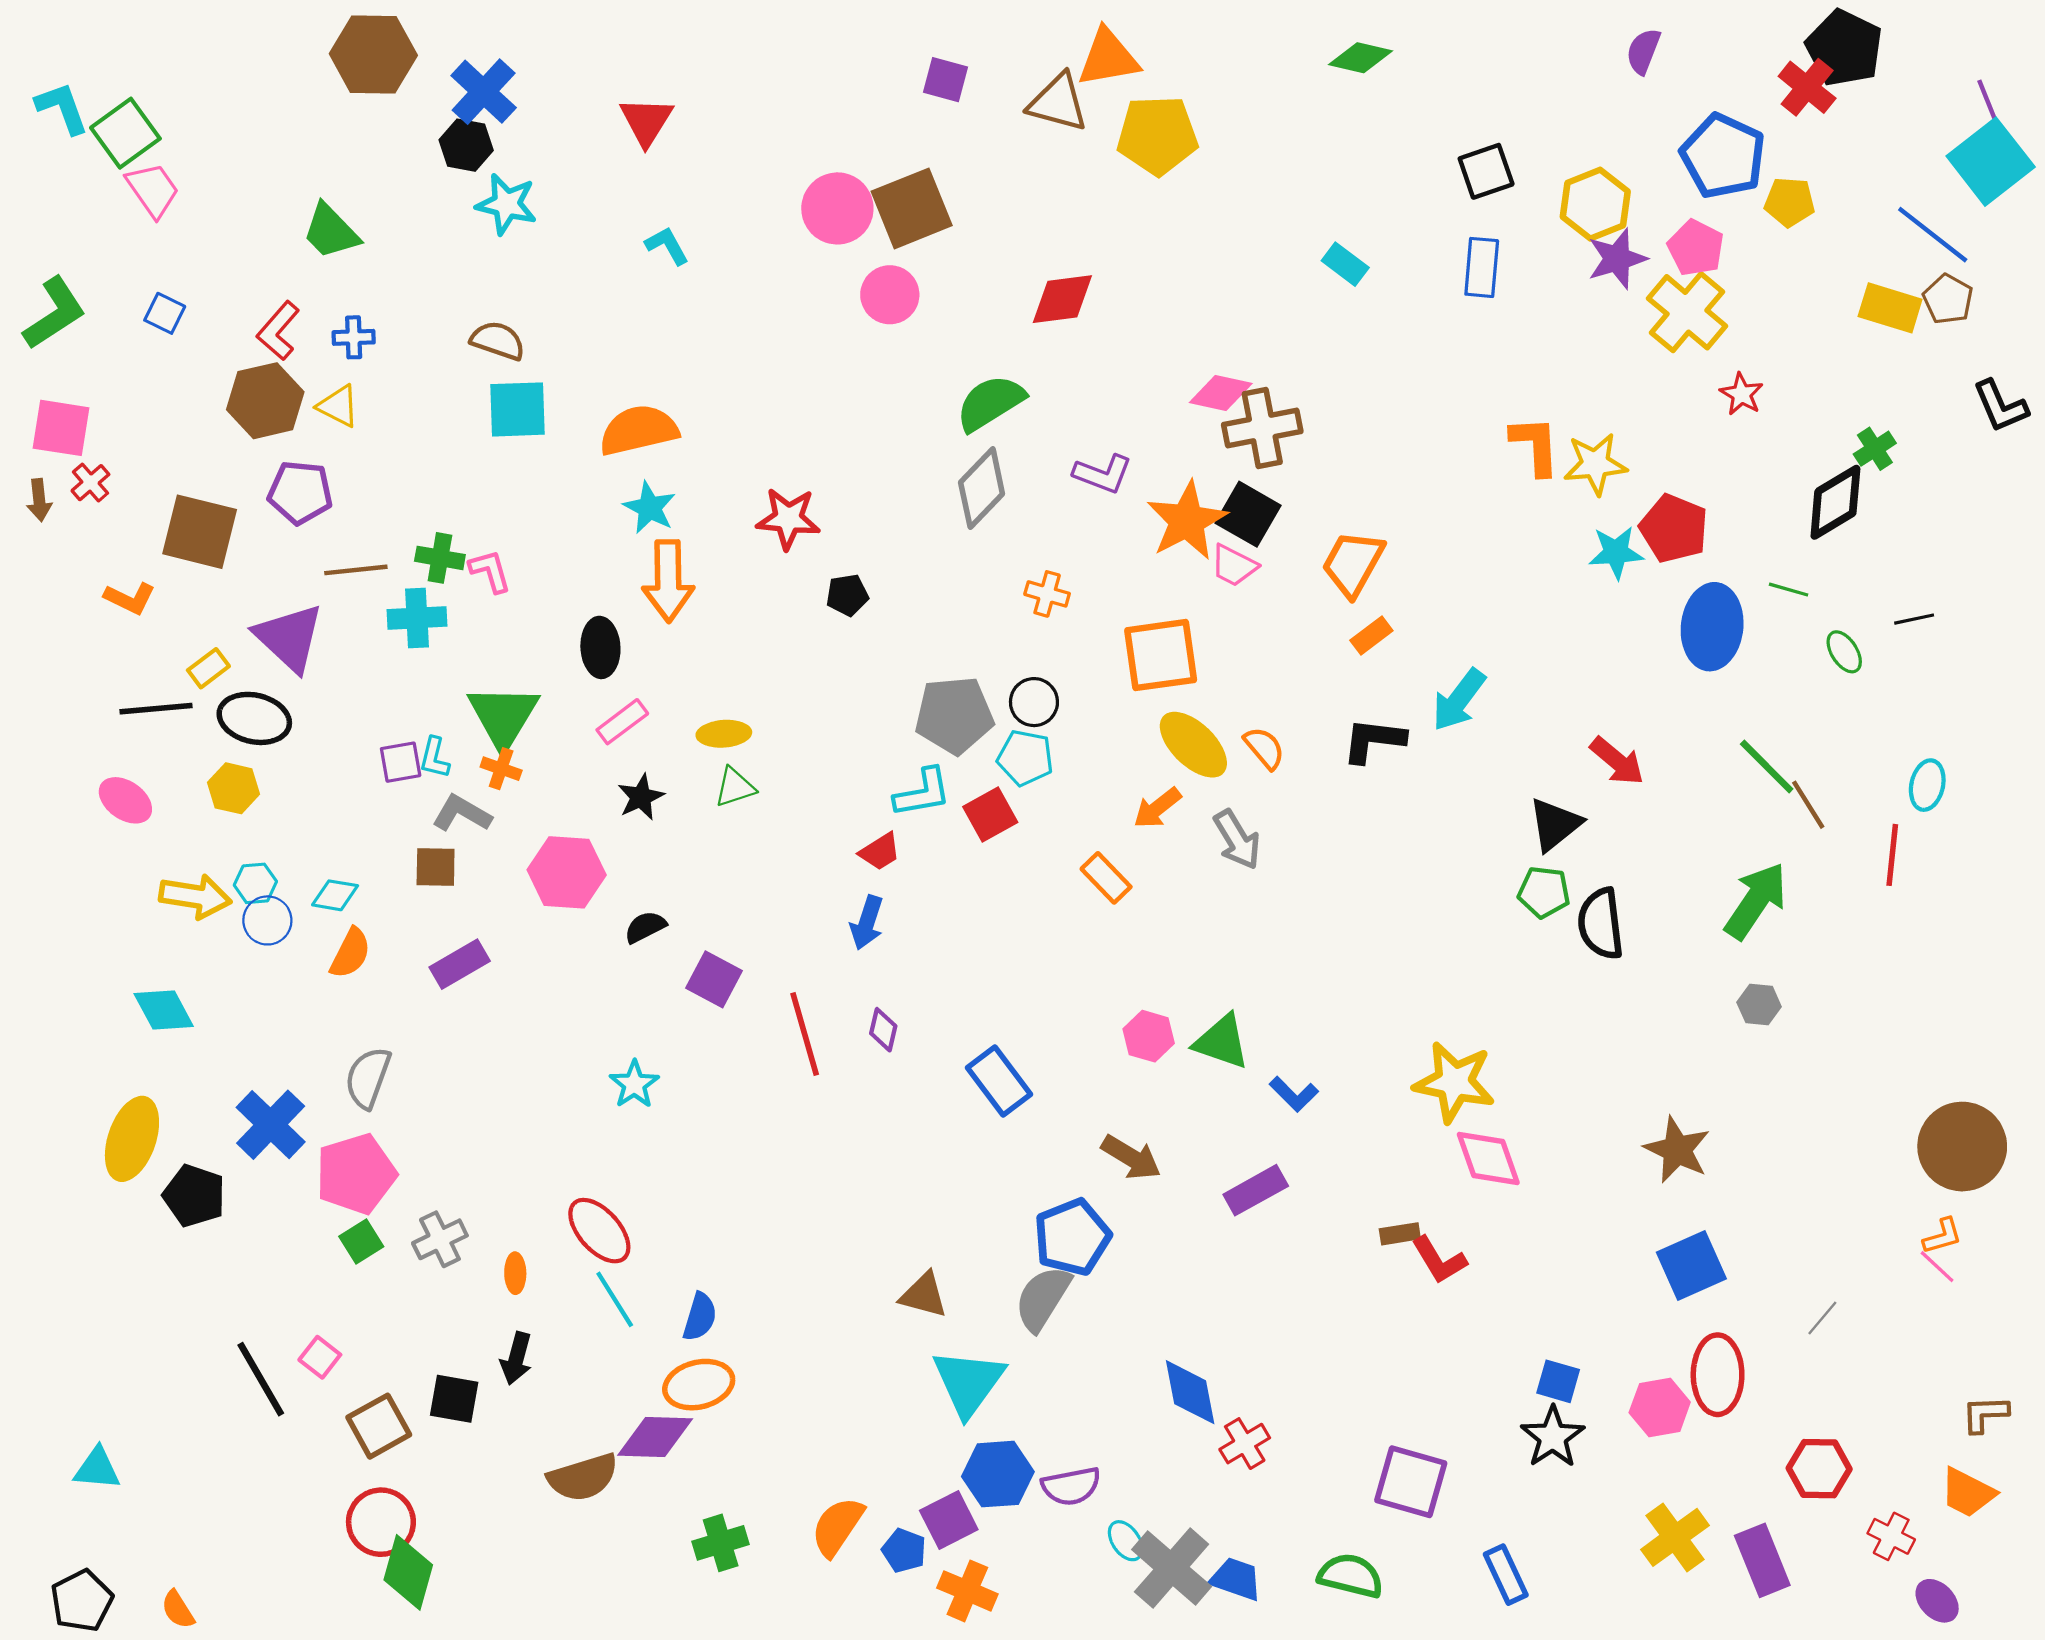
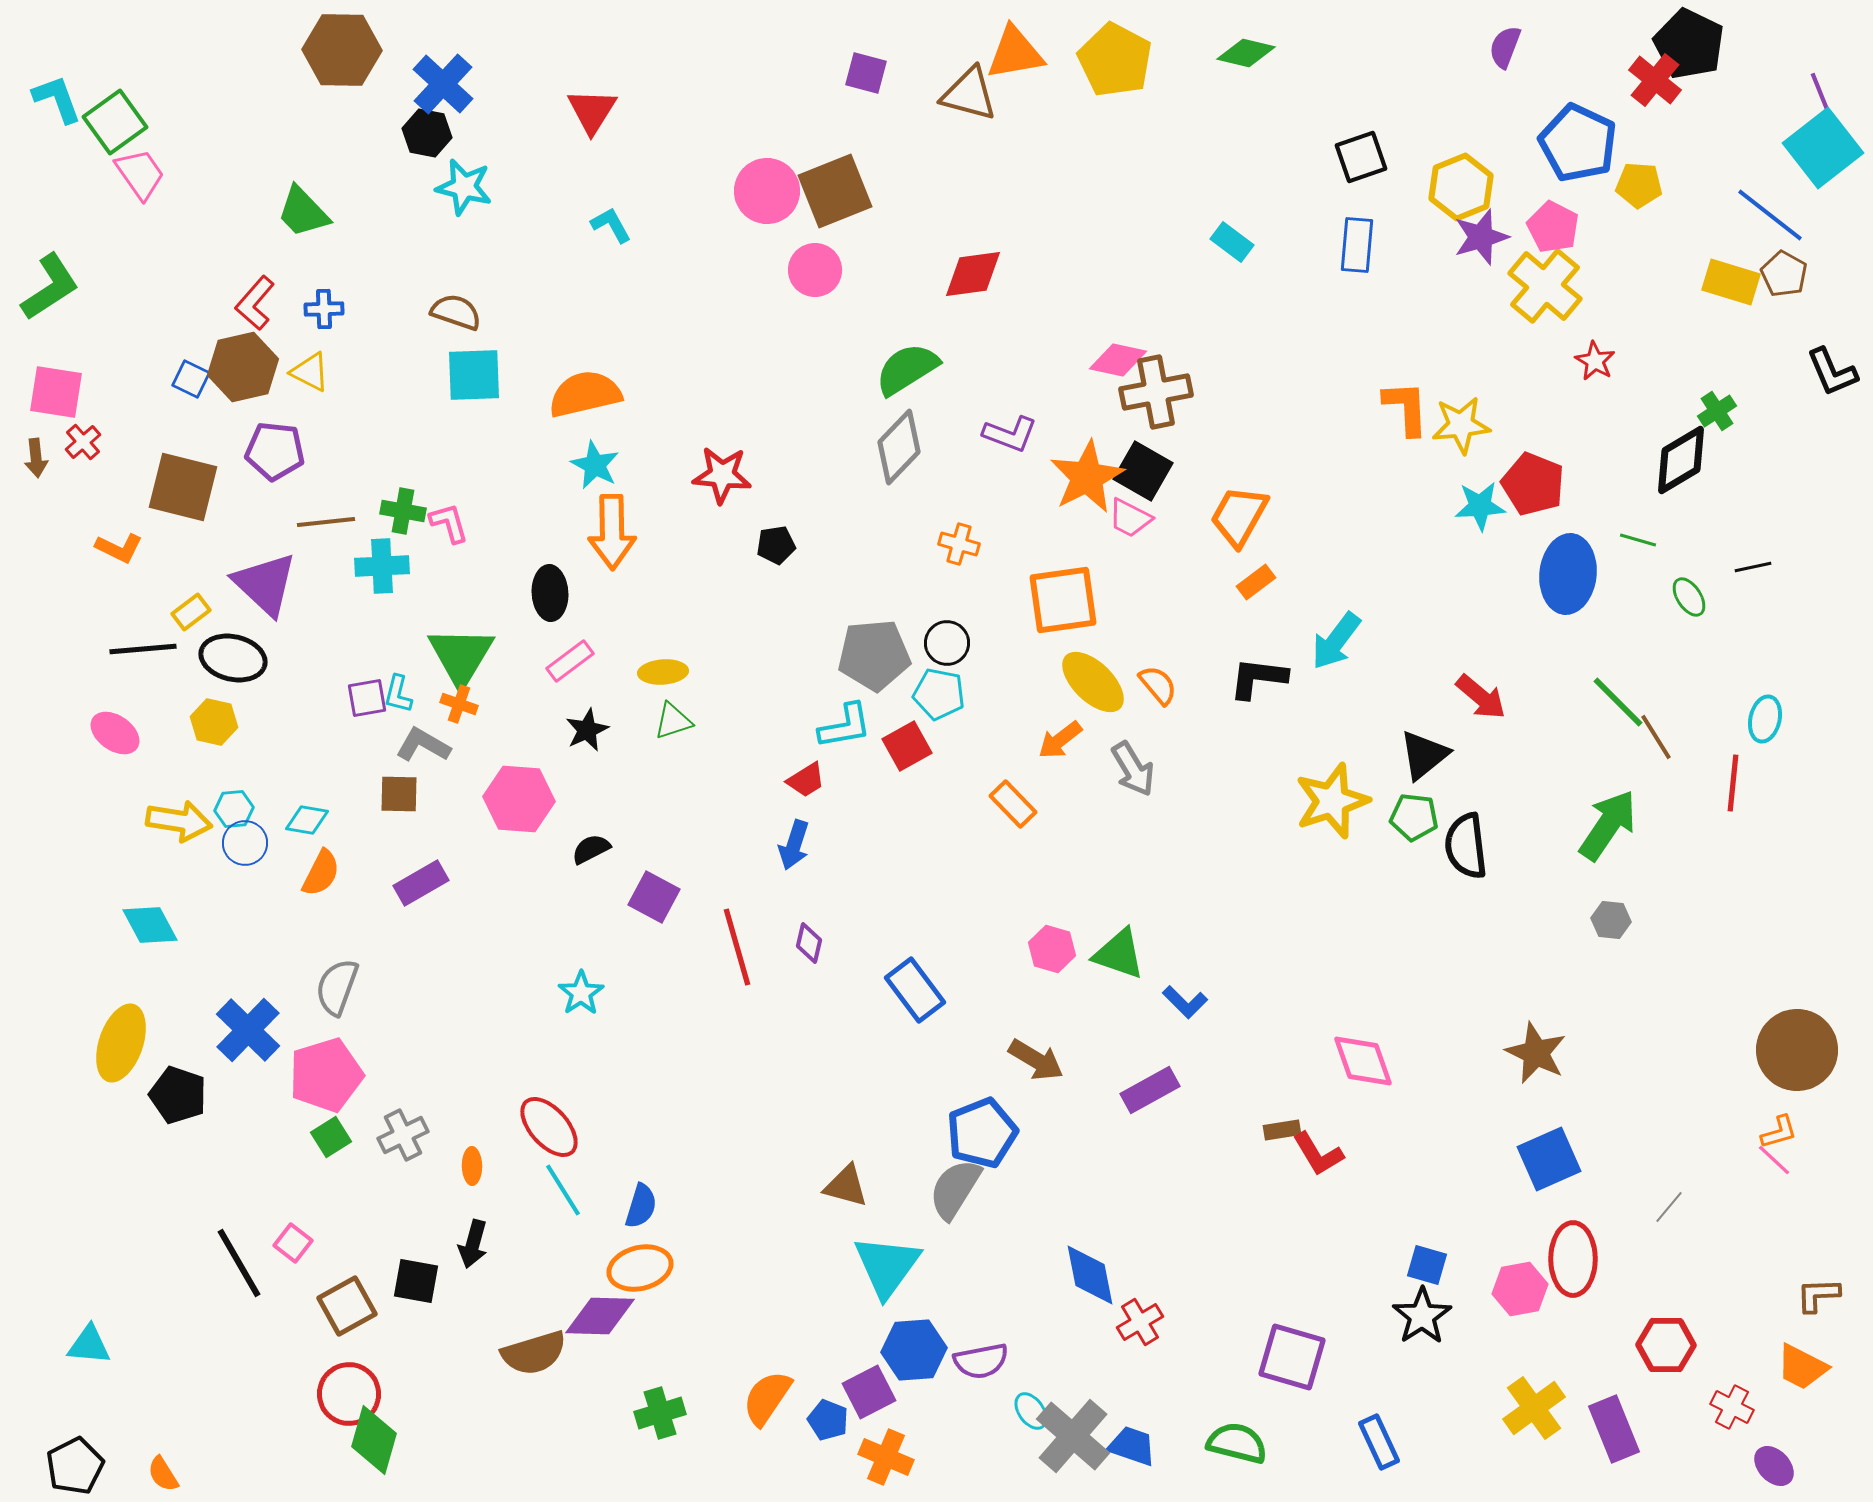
yellow pentagon: (1157, 135) -> (1115, 60), moved, turned 30
blue square: (165, 313) -> (191, 379), moved
yellow star: (1454, 1082) -> (1332, 801), moved, turned -30

